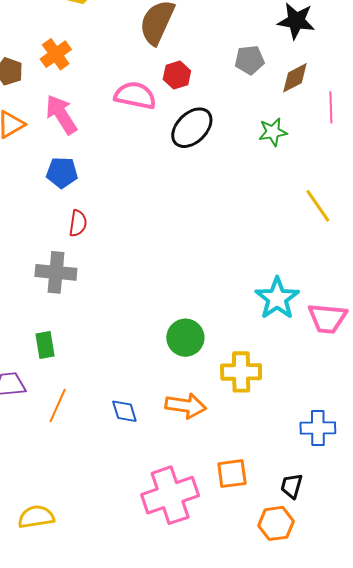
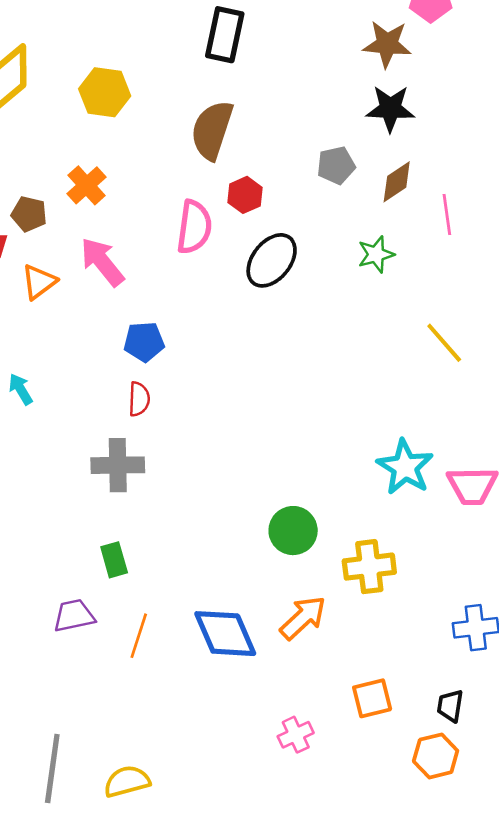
pink semicircle: (135, 95) -> (194, 227), turned 93
blue pentagon: (62, 173) -> (144, 342), moved
orange arrow: (186, 406) -> (303, 618), turned -45
blue diamond: (124, 411) -> (225, 634), size x1.8
pink cross: (170, 495) -> (296, 735), size x0.5

